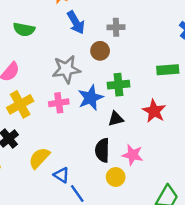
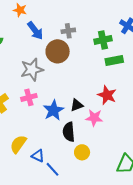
brown circle: (100, 51) -> (58, 51), size x1.5
green cross: (118, 85) -> (103, 40), moved
blue star: (90, 98) -> (53, 110), moved
pink star: (133, 155) -> (94, 118), moved

